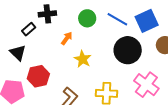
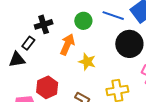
orange arrow: (67, 38) -> (67, 44), size x1.5
black triangle: (18, 53) -> (17, 60), moved, turned -42

